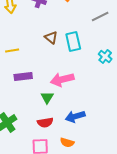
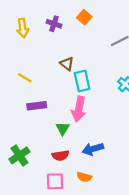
cyan rectangle: (73, 42) -> (82, 81), moved
yellow line: (12, 50) -> (25, 78), turned 40
pink arrow: (62, 80) -> (79, 109), turned -65

